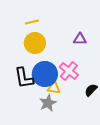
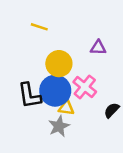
yellow line: (32, 22) -> (39, 27), turned 32
yellow circle: (35, 43) -> (59, 64), moved

